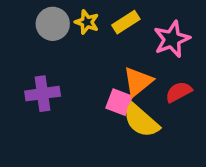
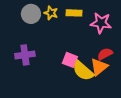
yellow rectangle: (126, 22) -> (74, 13), turned 35
pink star: (172, 39) -> (101, 23), turned 30
orange triangle: (138, 82) -> (99, 67), moved

